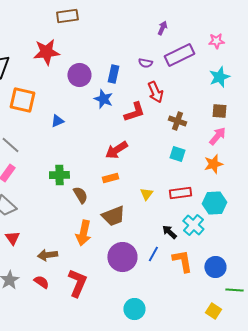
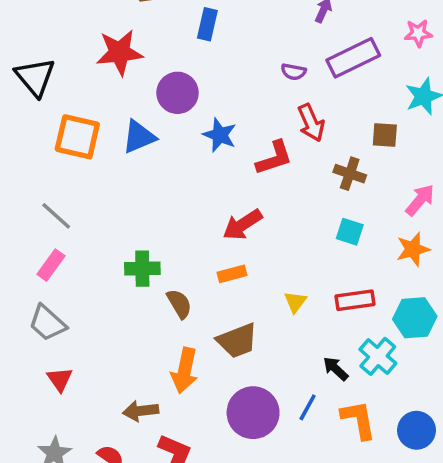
blue rectangle: (113, 74) -> (207, 24), moved
brown square: (219, 111) -> (385, 135), moved
blue triangle: (57, 121) -> (139, 137), moved, size x1.5
brown arrow: (47, 255) -> (141, 411), moved

